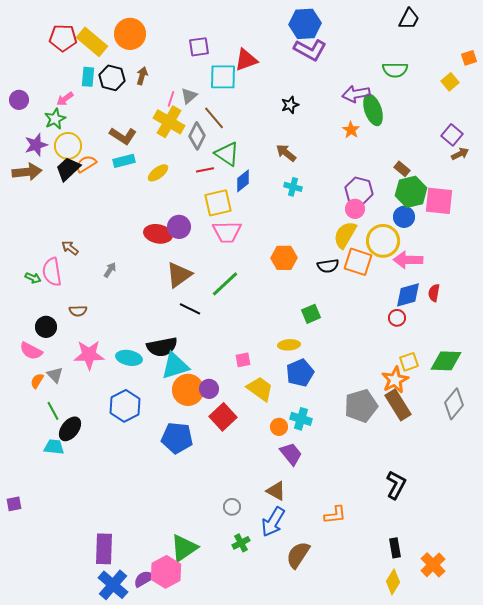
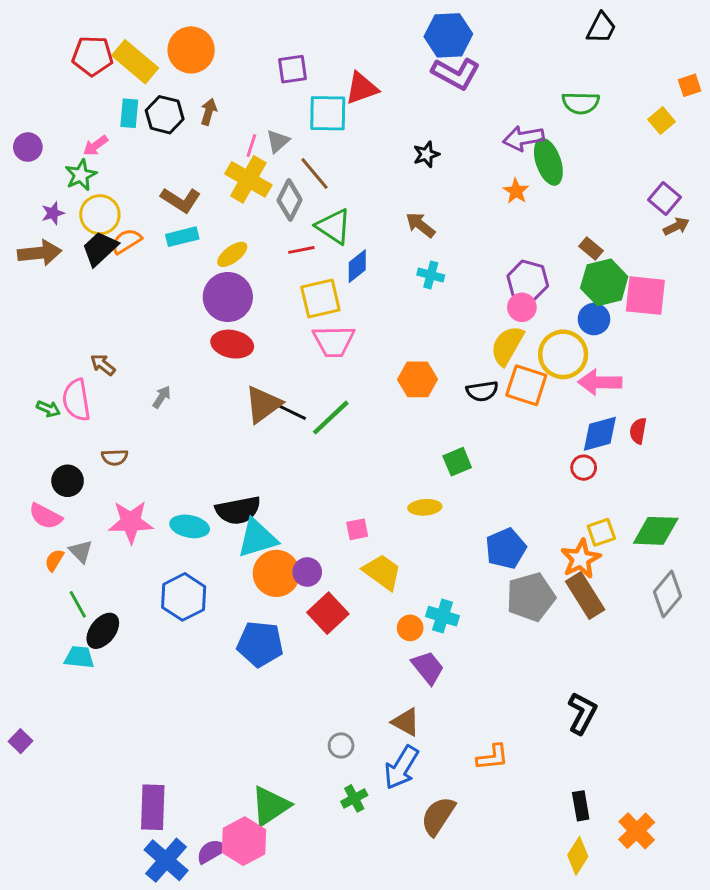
purple star: (36, 145) -> (53, 213), size x0.7
purple circle: (179, 227) -> (228, 297), moved, size x1.4
black line: (190, 309) -> (291, 412), moved
blue pentagon: (300, 373) -> (506, 548), moved
purple square: (14, 504) -> (20, 741), turned -35

